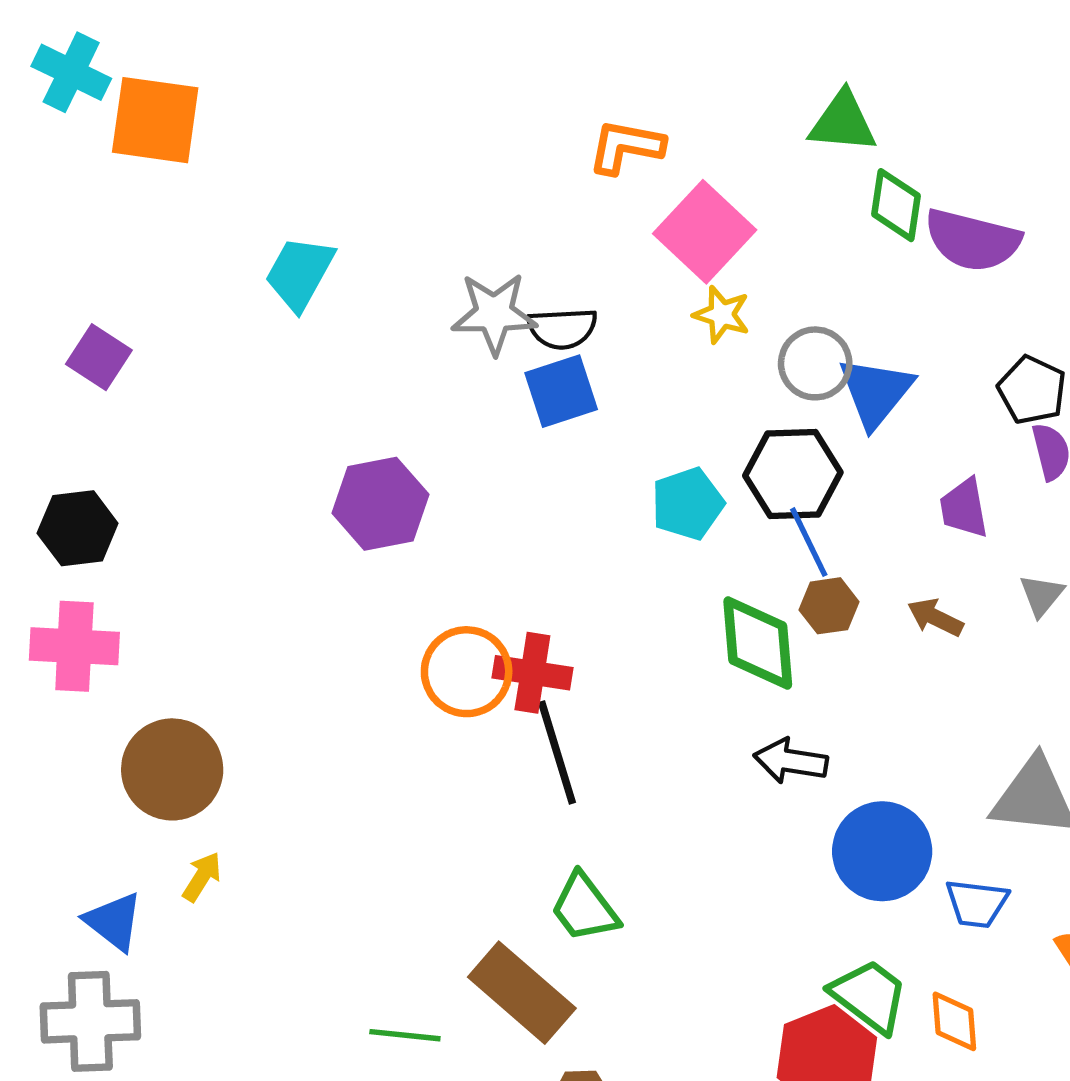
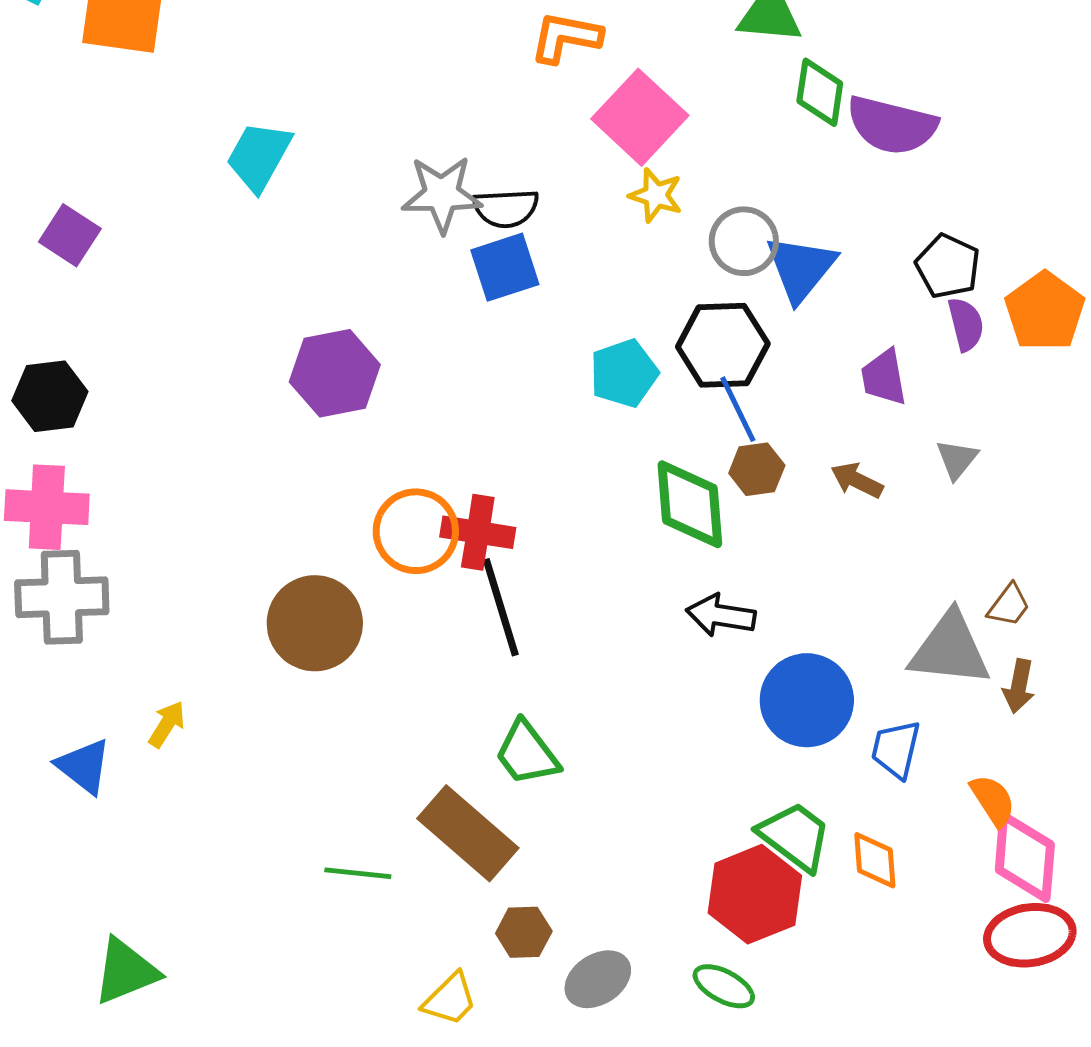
brown circle: (172, 769) -> (315, 623), moved
blue trapezoid: (977, 903) -> (896, 749), turned 96
gray cross: (90, 1021) -> (62, 597), moved

